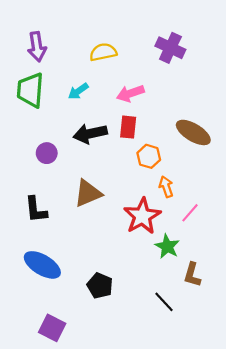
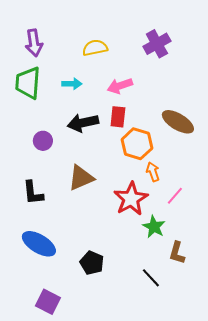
purple cross: (170, 48) -> (157, 44), turned 36
cyan arrow: (78, 91) -> (72, 84), turned -144
orange hexagon: (149, 156) -> (137, 144), size x1.4

